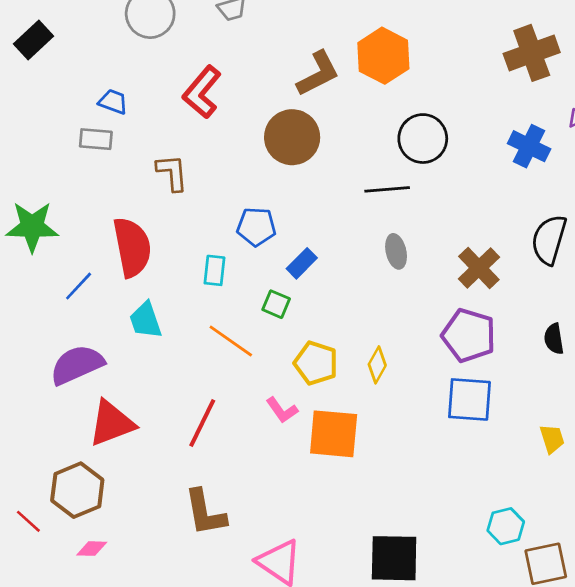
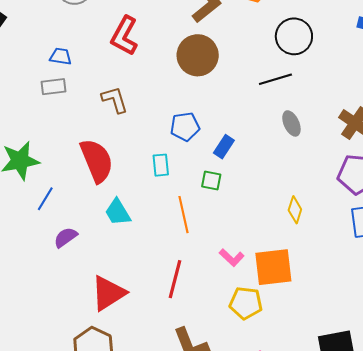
blue line: (79, 286) -> (45, 199), moved
orange line: (231, 341) -> (184, 215), turned 54
yellow pentagon: (316, 363) -> (246, 303), moved
purple semicircle: (77, 365) -> (66, 237), moved, size x0.6

